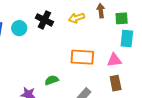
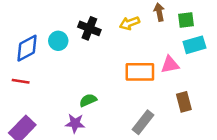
cyan rectangle: (127, 39) -> (194, 45), turned 72
pink triangle: (114, 60) -> (170, 65), moved
green semicircle: (52, 80) -> (88, 100), moved

